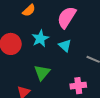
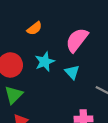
green triangle: (42, 73) -> (14, 95), moved

